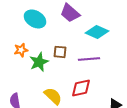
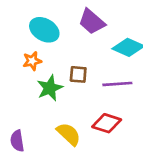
orange star: (21, 50) -> (32, 61), moved
red diamond: (81, 88) -> (107, 123), turned 30

